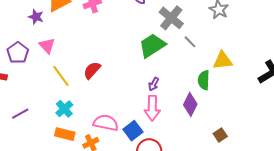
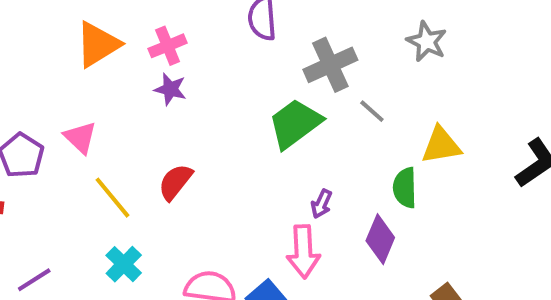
purple star: (36, 17) -> (170, 89), moved
gray cross: (171, 18) -> (330, 65), turned 30
purple arrow: (154, 84) -> (321, 204), moved

